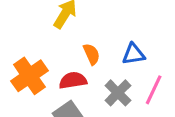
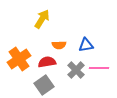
orange semicircle: (92, 54) -> (59, 45), turned 112
pink line: (154, 90) -> (99, 68), turned 66

